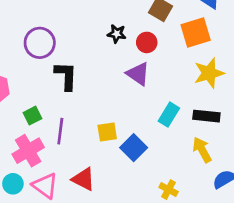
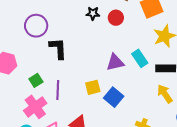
purple triangle: (138, 74) -> (115, 62), moved, turned -42
cyan rectangle: (169, 115) -> (140, 58), moved, turned -60

